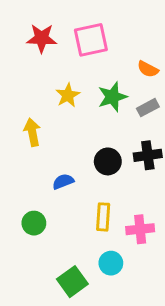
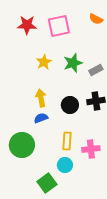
orange semicircle: (148, 69) -> (96, 19), moved
yellow arrow: (32, 132) -> (41, 98), moved
green circle: (34, 223) -> (22, 145), size x1.6
cyan circle: (111, 263) -> (65, 165), moved

